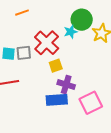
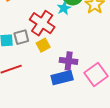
yellow square: (56, 66) -> (43, 45), moved

